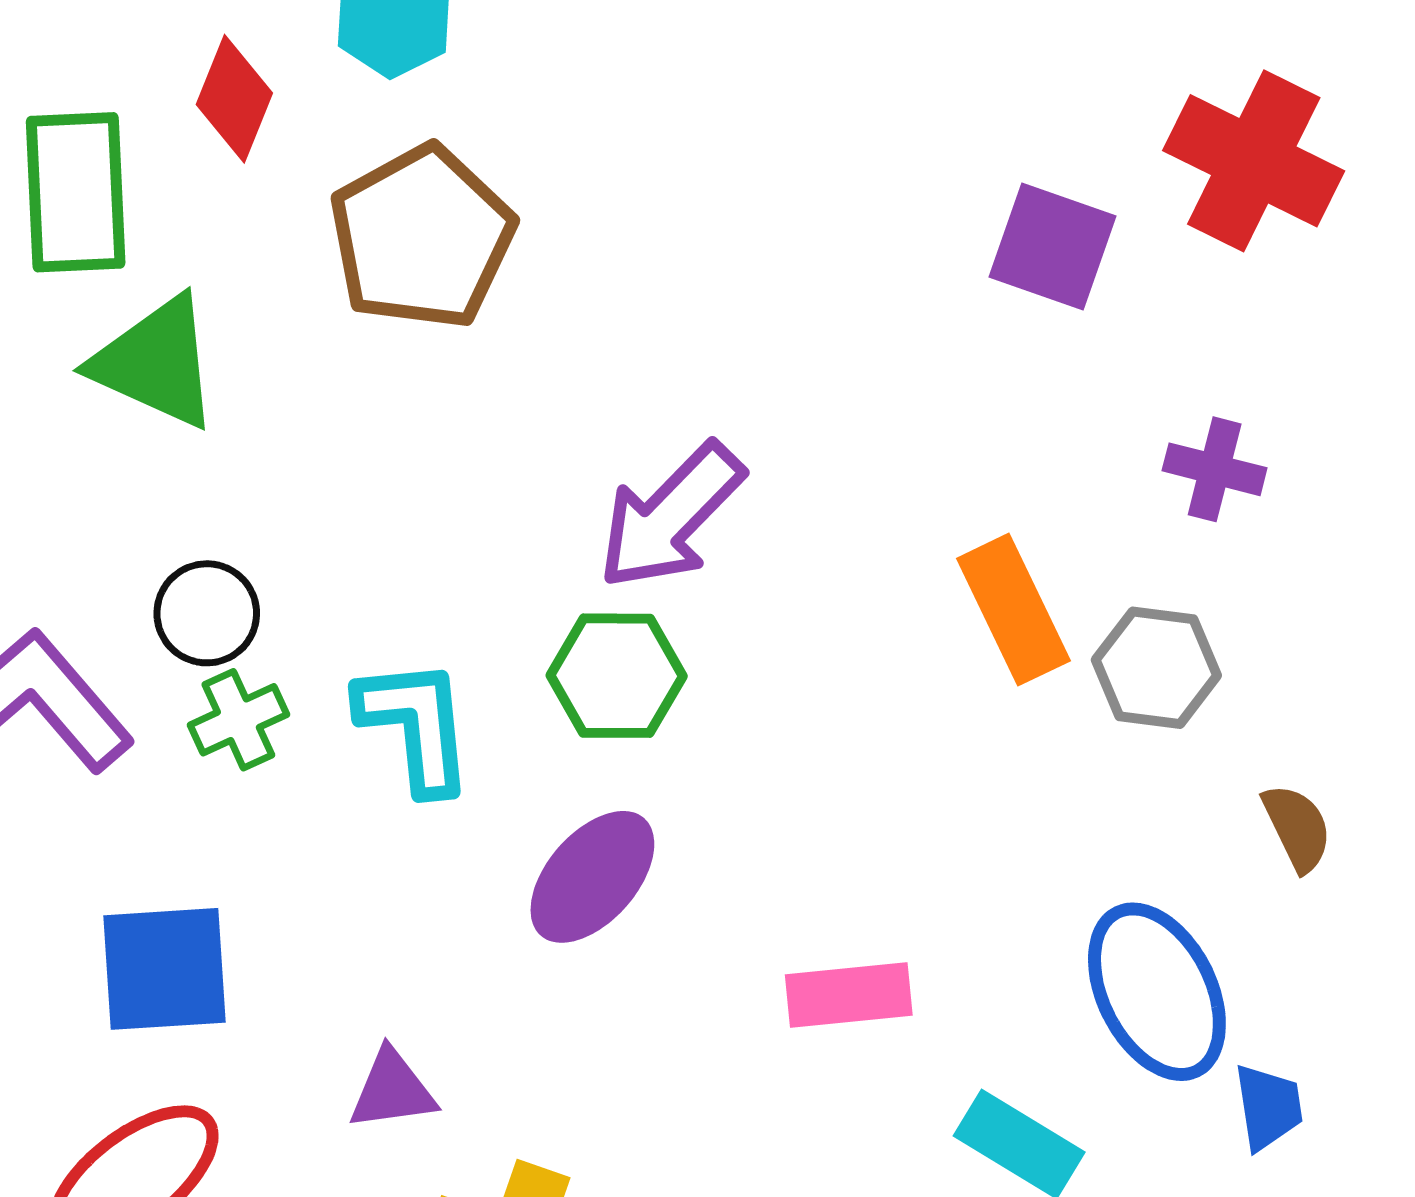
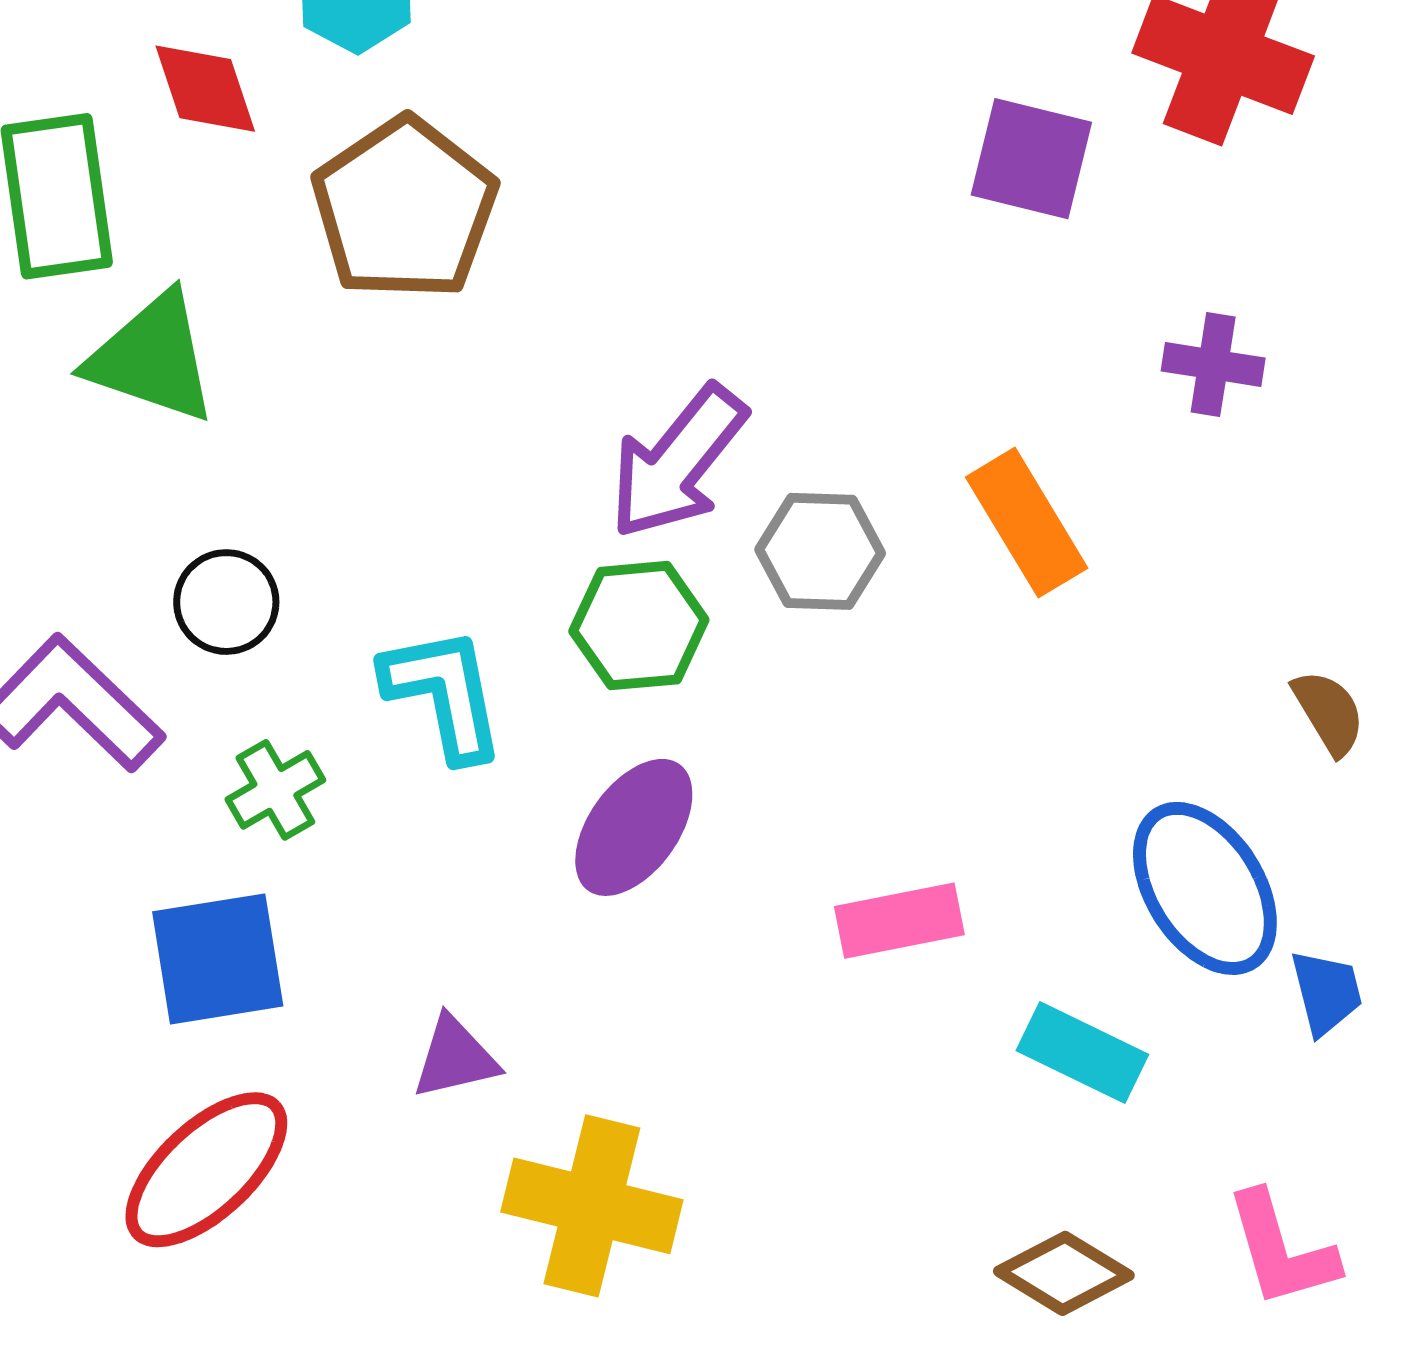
red diamond: (234, 99) -> (205, 89), turned -35
gray hexagon: (1156, 668) -> (820, 551), moved
green cross: (238, 720) -> (275, 790), moved

